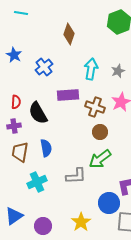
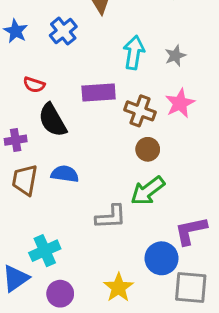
blue cross: (44, 67) -> (63, 31), moved
red semicircle: (16, 102) -> (34, 85), moved, turned 104
blue semicircle: (46, 148) -> (65, 174), turned -72
cyan cross: (37, 182) -> (45, 251), moved

